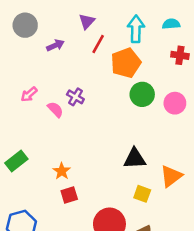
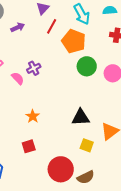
cyan arrow: (136, 29) -> (82, 14), turned 150
orange pentagon: (126, 63) -> (74, 41), turned -30
purple cross: (75, 97) -> (34, 68), turned 32
orange star: (62, 171) -> (33, 116), moved

